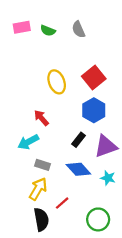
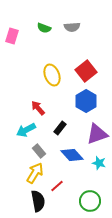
pink rectangle: (22, 27) -> (12, 36), moved, turned -63
gray semicircle: (78, 29) -> (72, 27), turned -70
black rectangle: (78, 140) -> (60, 128), moved
gray rectangle: (42, 165) -> (39, 151), turned 32

